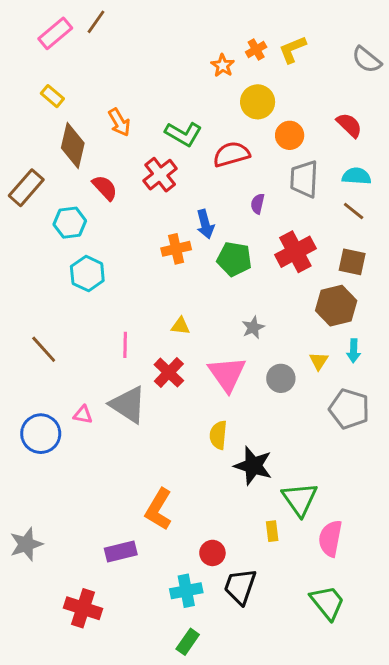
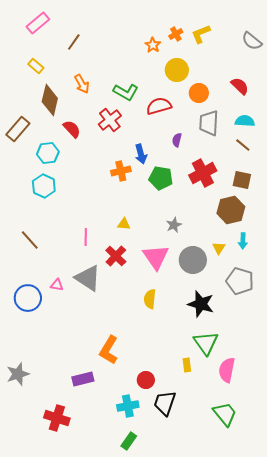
brown line: (96, 22) -> (74, 42), moved
cyan hexagon: (87, 274) -> (44, 186), moved
gray circle: (281, 378) -> (193, 260), size x1.4
black star: (253, 466) -> (201, 304), moved

